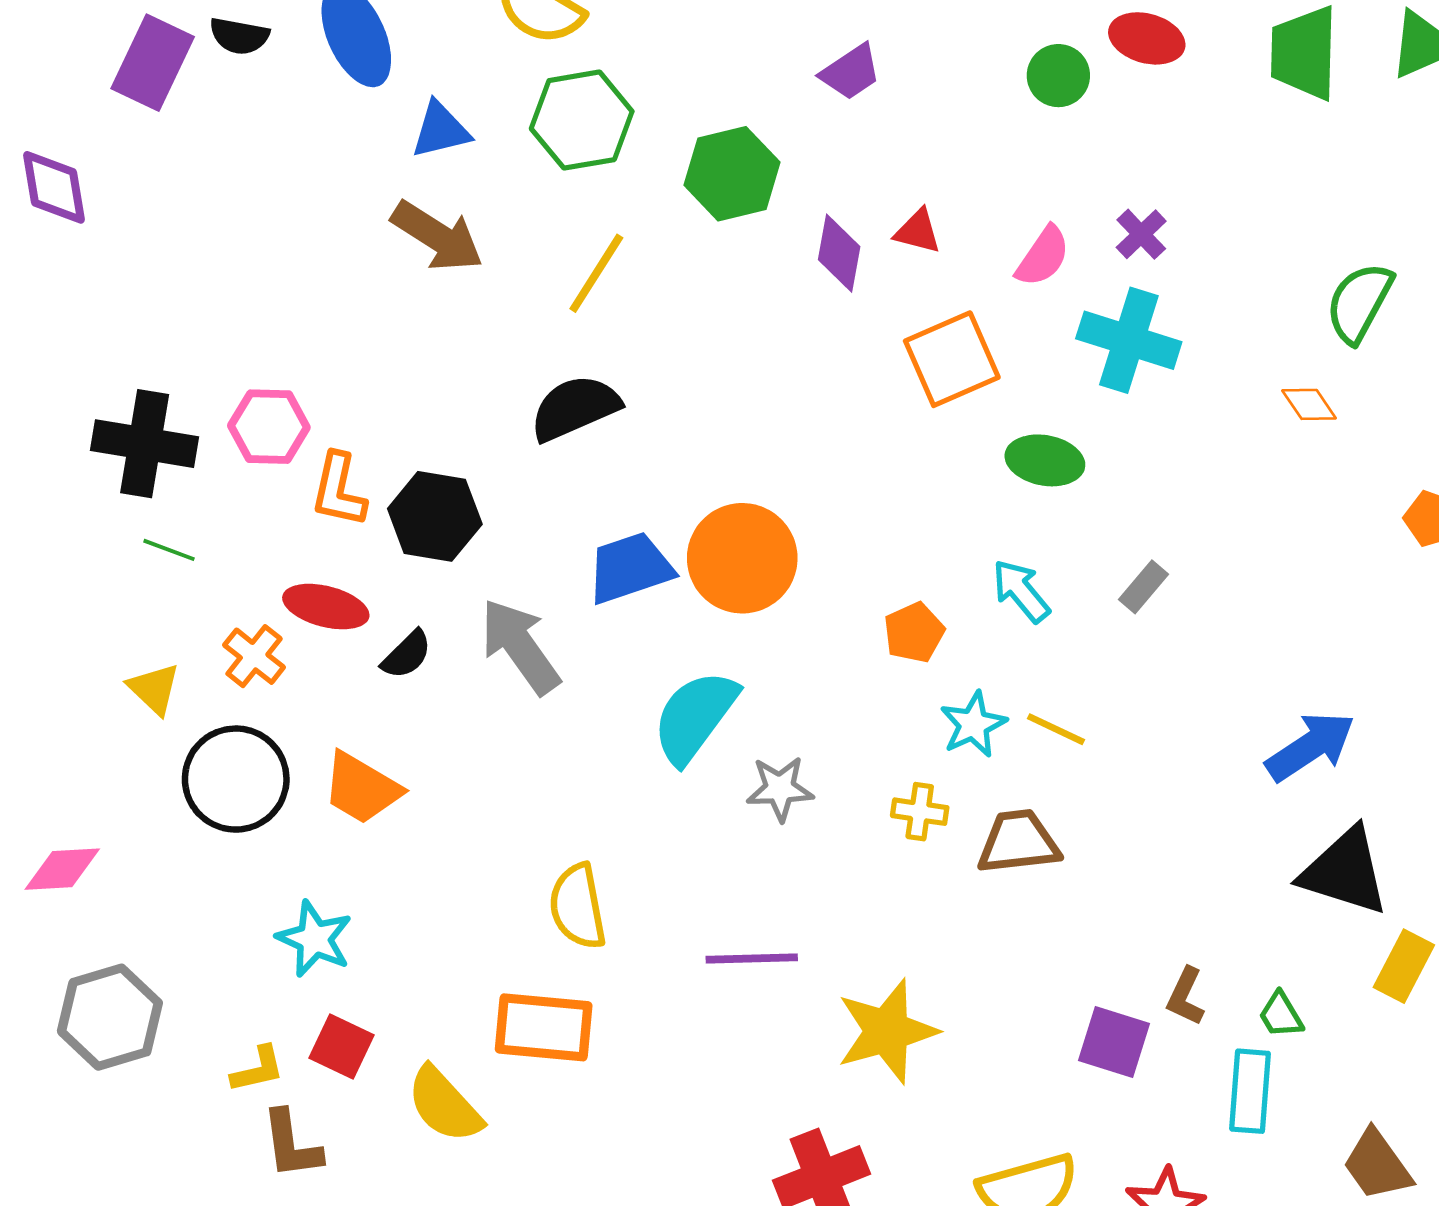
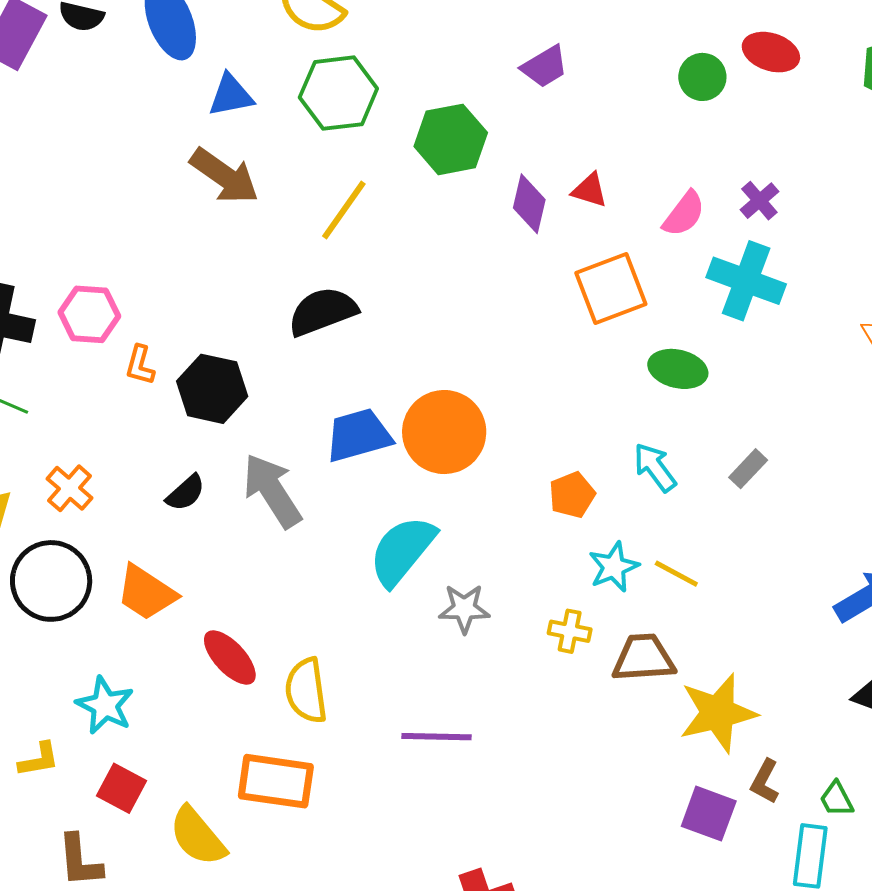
orange L-shape: (339, 490) -> (140, 365), size x0.7
red ellipse: (326, 607) -> (230, 658), moved, turned 30
yellow star: (887, 1031) -> (718, 713), moved
yellow L-shape: (258, 1069) -> (39, 760), moved

